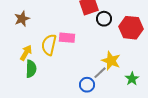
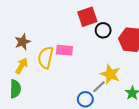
brown star: (22, 19) -> (23, 42), moved
green semicircle: (31, 69) -> (15, 89), moved

